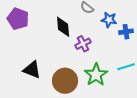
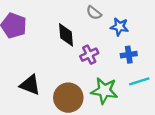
blue cross: (126, 32) -> (129, 55), moved
green star: (96, 75) -> (104, 91), turned -30

